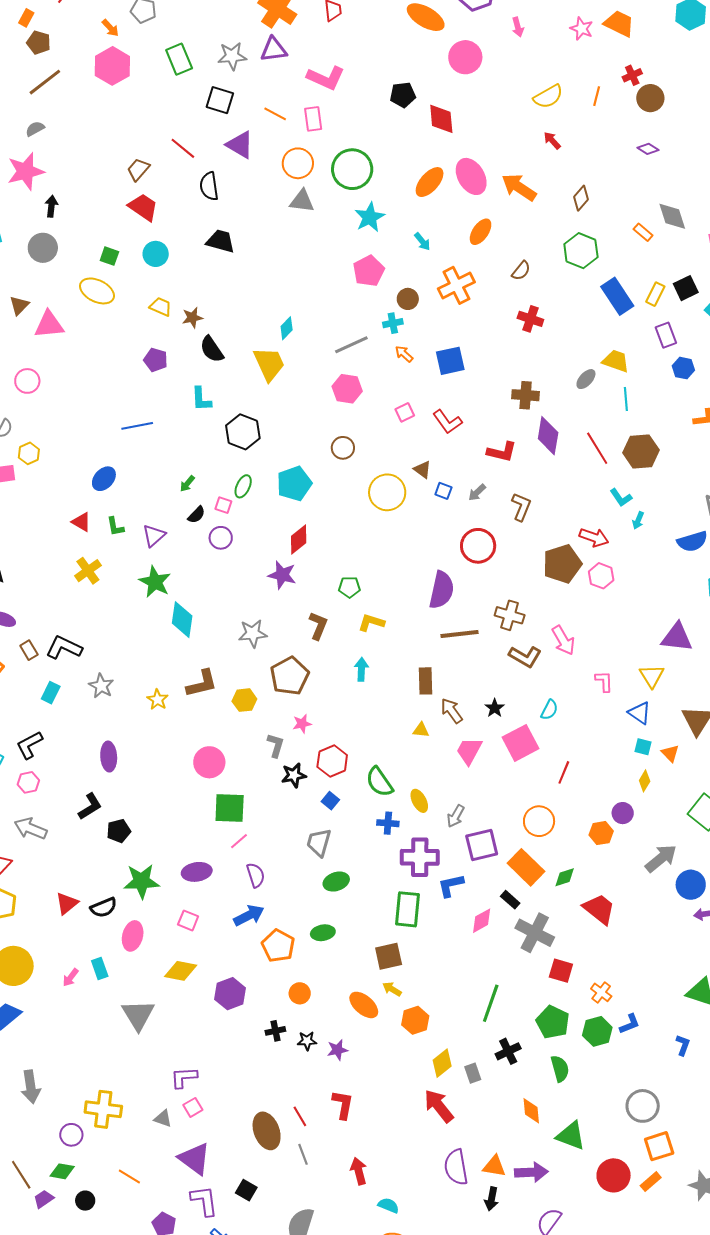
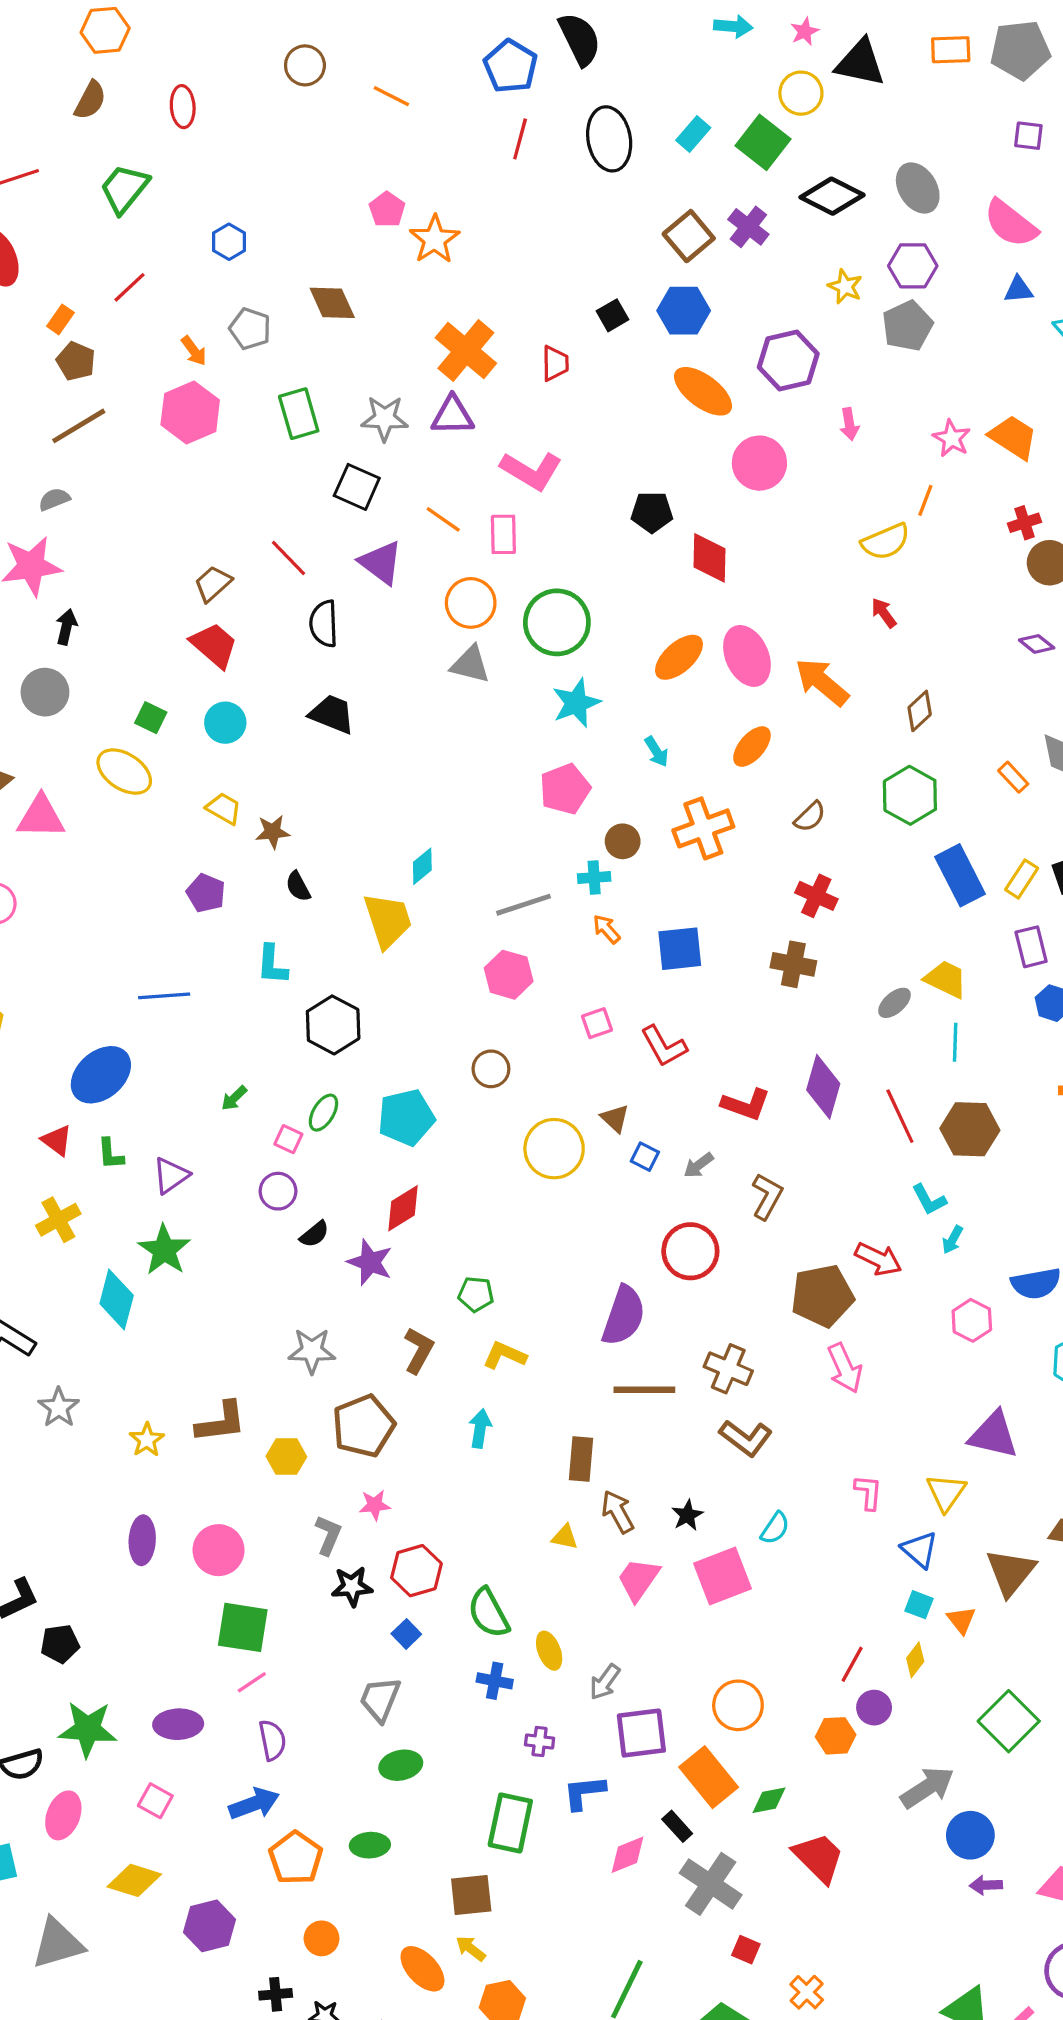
orange line: (597, 96) -> (925, 500), moved
black semicircle: (212, 349) -> (298, 886), size x0.7
brown cross: (526, 395) -> (793, 964), moved
blue ellipse: (104, 479) -> (101, 1075), size x1.5
black semicircle: (196, 515) -> (314, 1234), moved
pink hexagon: (601, 576) -> (972, 1320), moved
cyan diamond: (182, 620) -> (117, 1300), moved
pink arrow: (563, 640) -> (845, 1368), moved
purple ellipse: (109, 757) -> (142, 1540), moved
red line: (564, 772) -> (852, 1664), moved
purple cross: (420, 857) -> (540, 1742), size x0.5
red square: (561, 971) -> (746, 1950), size x0.7
gray triangle: (138, 1015) -> (58, 1943), turned 39

